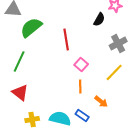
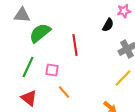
pink square: (81, 64) -> (52, 70), moved, turned -32
orange line: (80, 86) -> (64, 92), moved, turned -40

